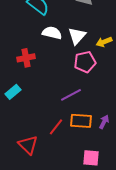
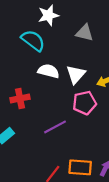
purple line: (71, 95) -> (55, 127), moved

